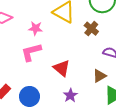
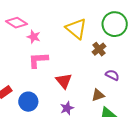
pink star: (35, 28) -> (34, 37), moved

